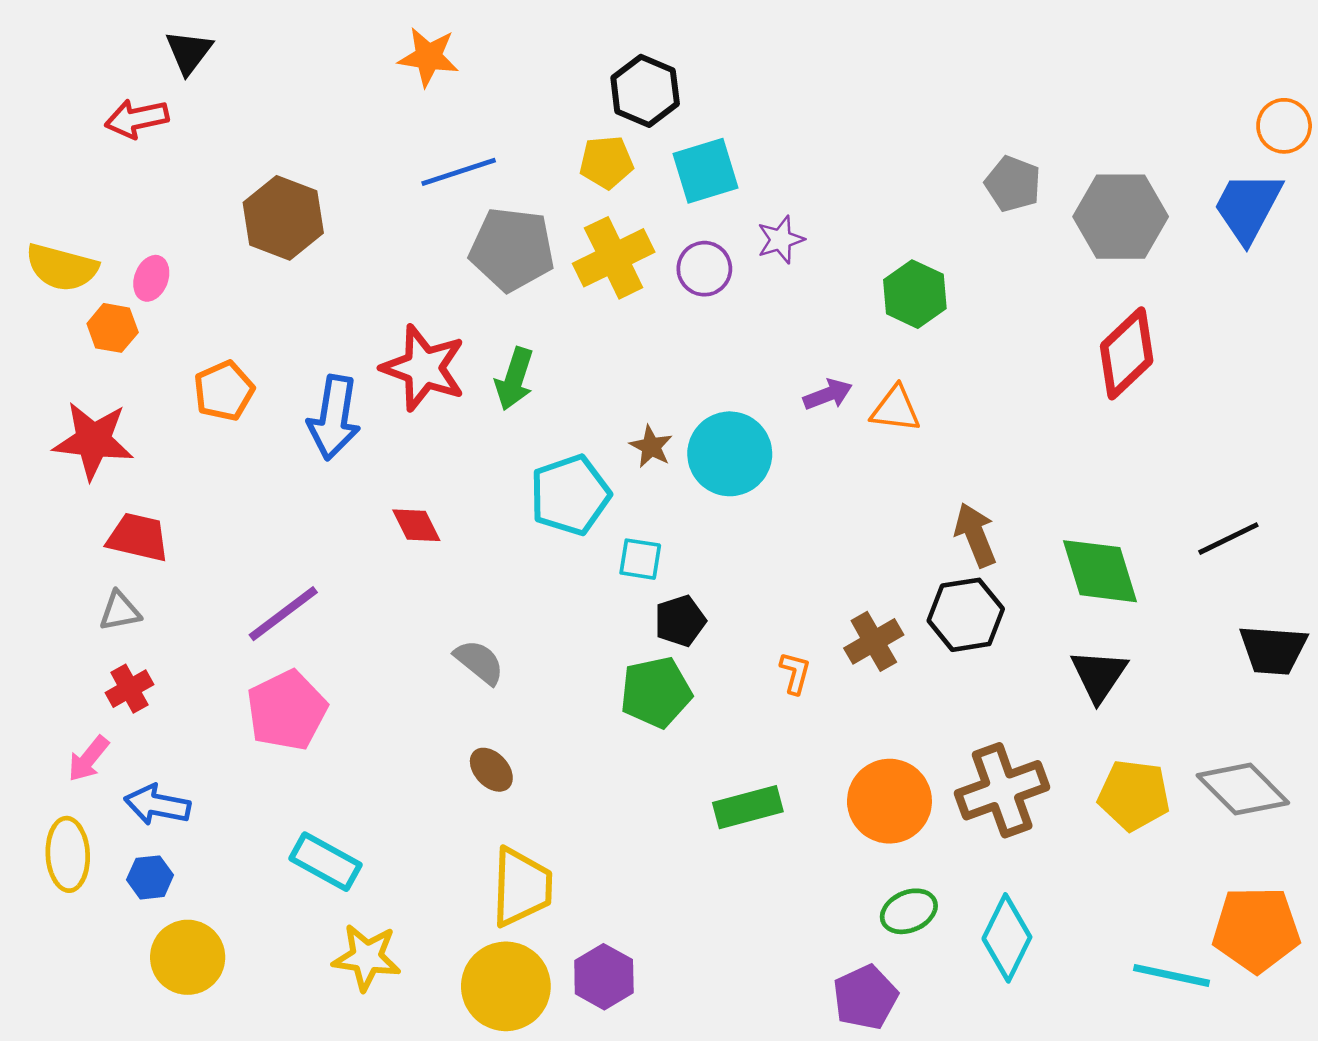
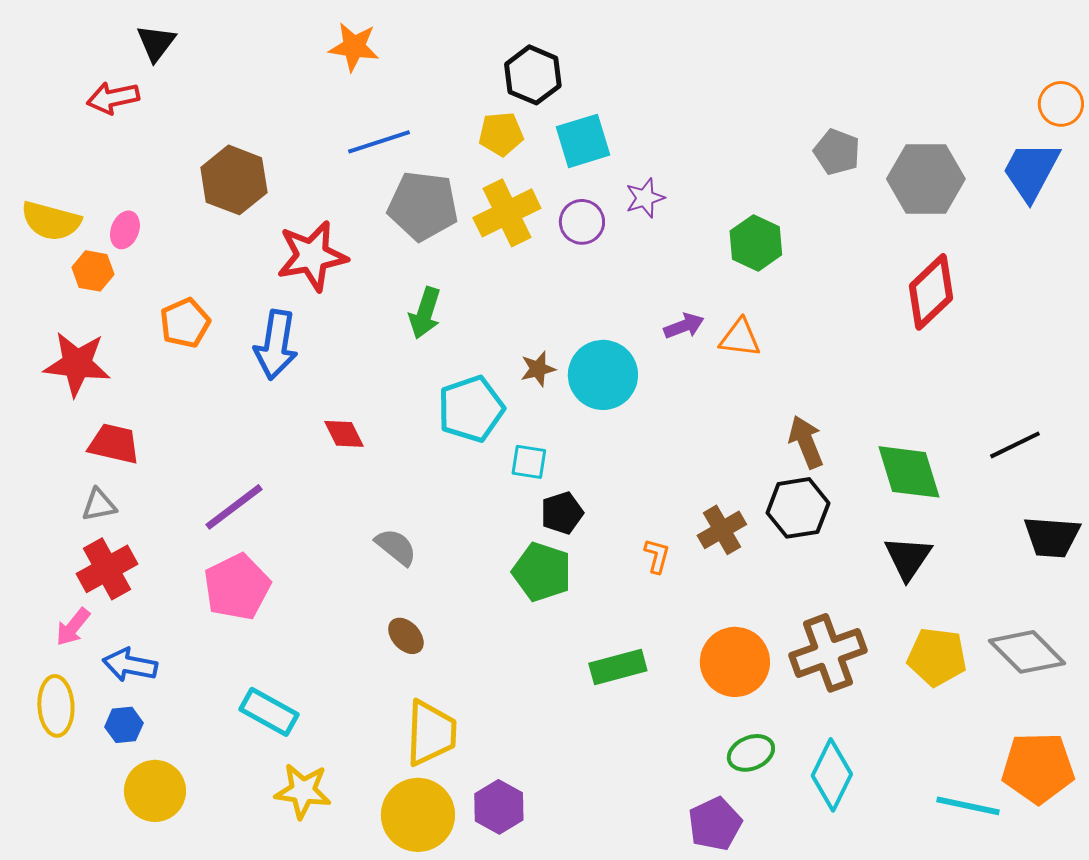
red star: (424, 368) -> (312, 256), moved, turned -30
brown star: (651, 447) -> (538, 369), turned 30
red cross: (129, 689) -> (107, 569), size x1.5
green pentagon: (656, 692) -> (542, 572), turned 30

